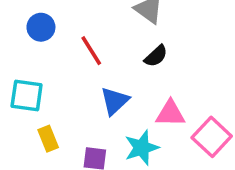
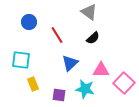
cyan star: (142, 148) -> (85, 89), turned 30

